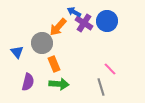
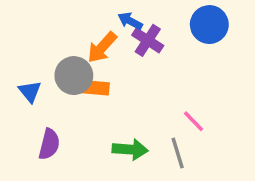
blue circle: (107, 21) -> (209, 25), moved
orange rectangle: (54, 64) -> (95, 88), moved, turned -63
green arrow: (59, 84) -> (130, 149), moved

